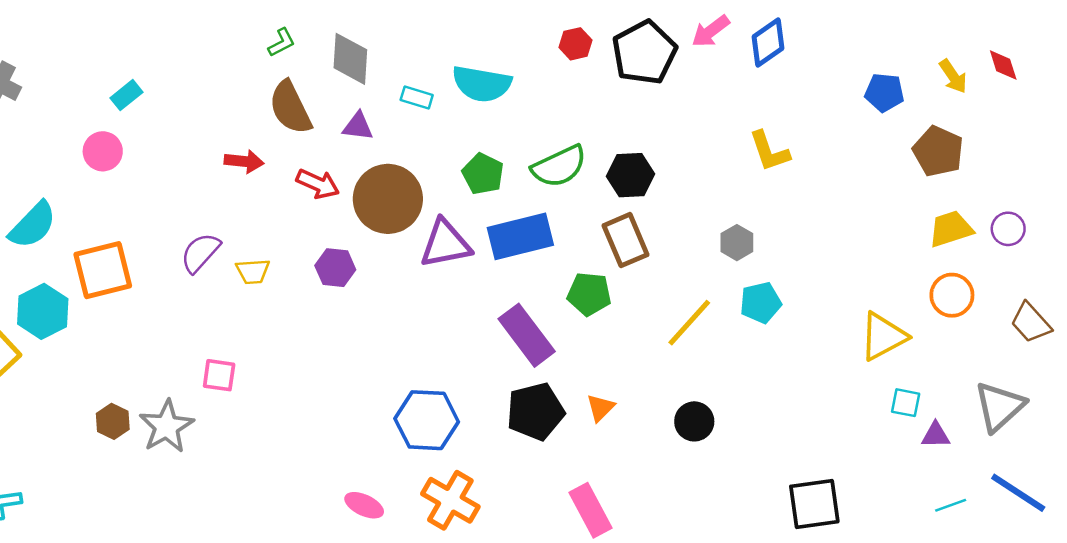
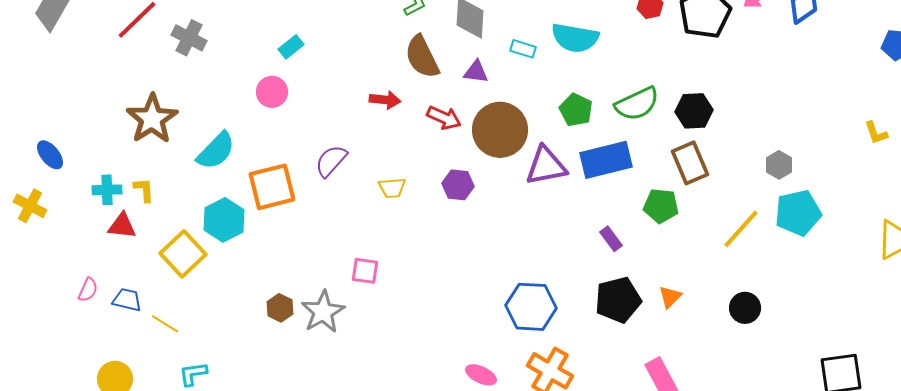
yellow L-shape: (769, 151) -> (876, 133), moved, size x0.7
purple semicircle: (200, 253) -> (331, 161), moved
cyan pentagon: (761, 303) -> (798, 213), size x1.4
purple rectangle: (527, 335) -> (611, 239), size x0.5

